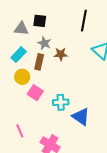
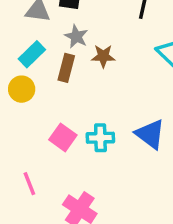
yellow circle: (22, 77) -> (22, 89), moved
pink square: (35, 93) -> (63, 137), moved
blue triangle: (81, 117) -> (150, 134), moved

